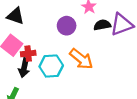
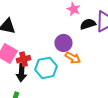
purple circle: (67, 26) -> (63, 43), moved
orange arrow: (81, 59) -> (73, 58), size x0.7

